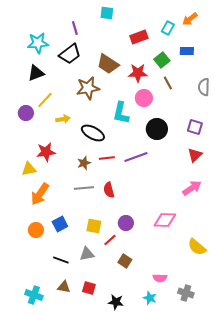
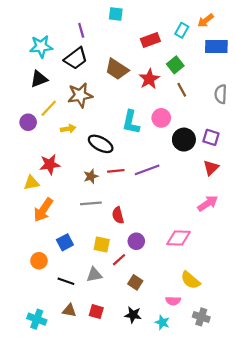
blue rectangle: (187, 51) -> (216, 46), moved, size x1.5
red star: (138, 73) -> (149, 79), turned -30
brown star: (88, 88) -> (80, 95), moved
pink circle: (144, 98) -> (161, 118), moved
black circle: (157, 129) -> (184, 140), moved
red semicircle: (109, 190) -> (118, 215), moved
orange circle: (36, 230) -> (39, 261), moved
yellow semicircle: (197, 247) -> (190, 280), moved
black star: (116, 302) -> (133, 315), moved

